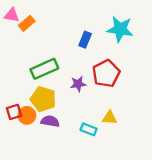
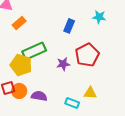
orange rectangle: (27, 23) -> (19, 23), moved
cyan star: (120, 29) -> (99, 17), size x0.6
yellow pentagon: (43, 99) -> (21, 65), moved

